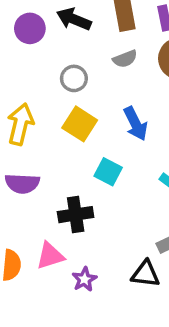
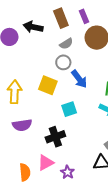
gray circle: (74, 78) -> (63, 62), moved
cyan square: (108, 172) -> (69, 109), turned -35

